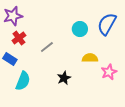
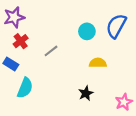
pink star: (109, 72) -> (124, 102), moved
black star: (64, 78) -> (86, 93), moved

